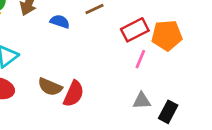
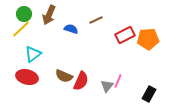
pink line: (140, 59) -> (118, 81), moved
gray triangle: (142, 101) -> (107, 86), moved, turned -48

